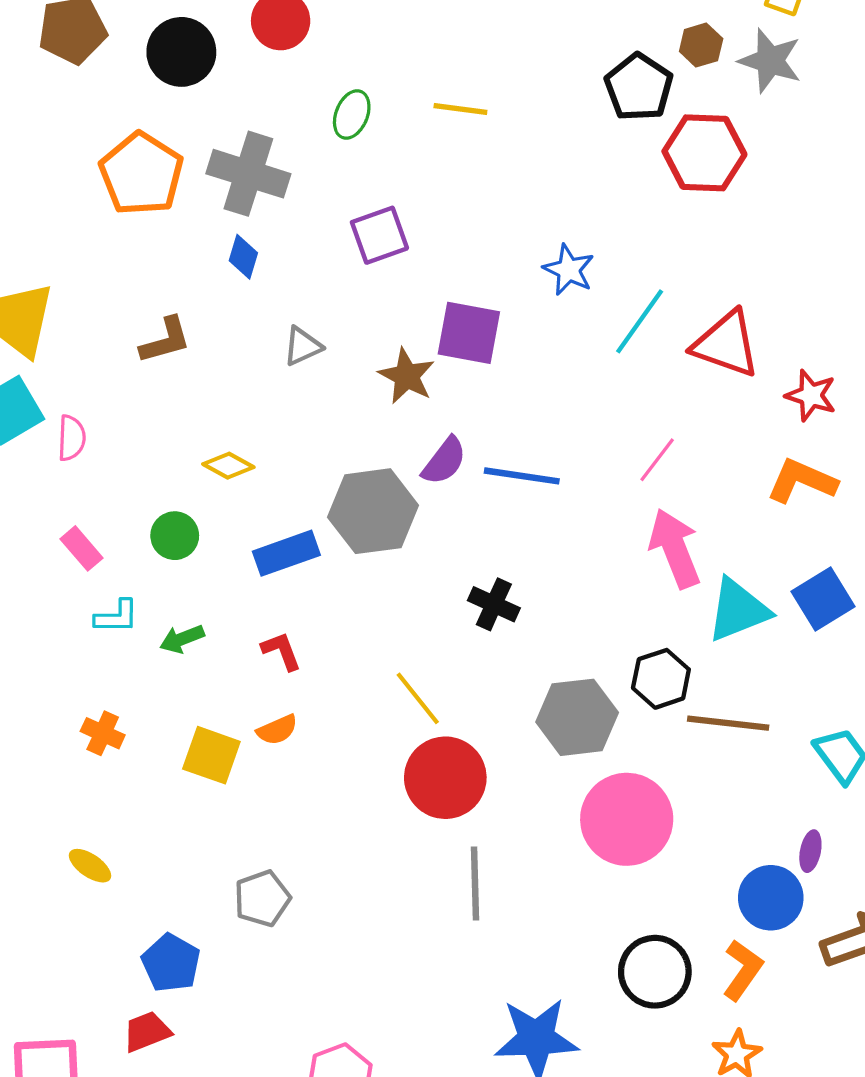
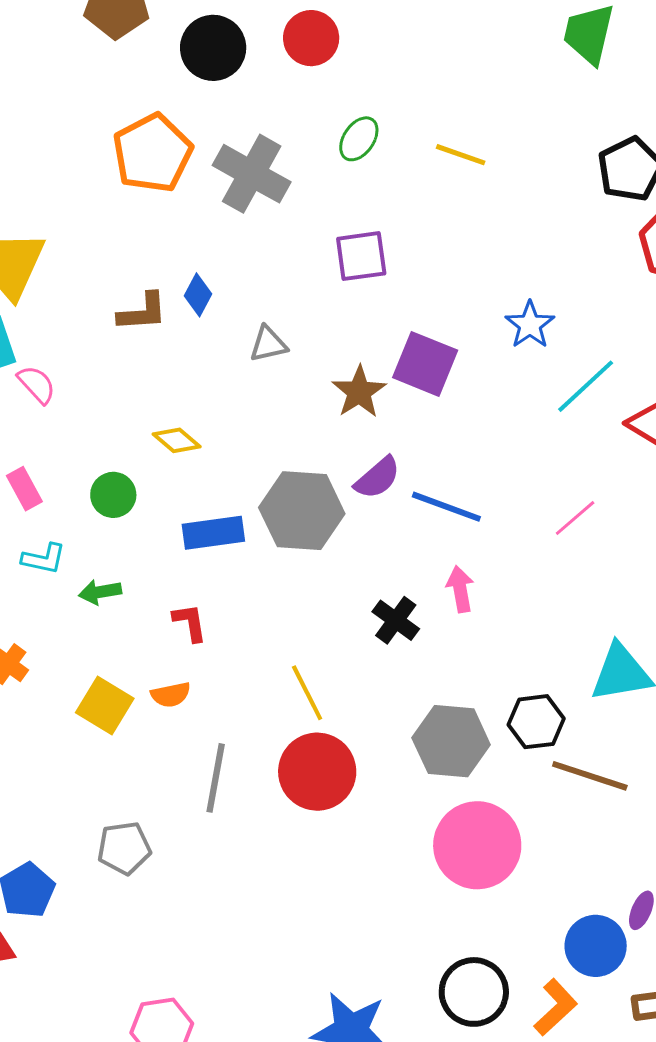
blue diamond: (243, 257) -> (198, 295), moved
pink semicircle: (71, 438) -> (37, 384), turned -57
pink arrow: (675, 548) -> (460, 589), moved, size x0.6
gray line: (475, 883) -> (216, 778), moved

